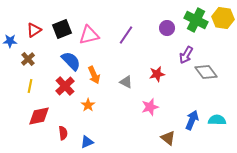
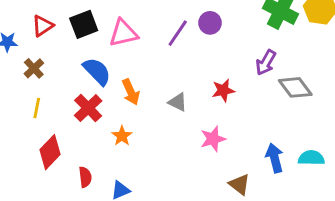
purple circle: (167, 28) -> (210, 23), moved
red diamond: (39, 116) -> (50, 152), turned -35
blue arrow: (192, 120) -> (275, 158), turned -36

